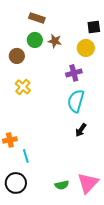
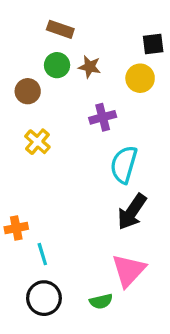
purple cross: (74, 73) -> (103, 117), moved
black arrow: (81, 130) -> (132, 212), size x1.6
black circle: (16, 183) -> (44, 298), moved
pink triangle: (88, 183) -> (129, 270), moved

